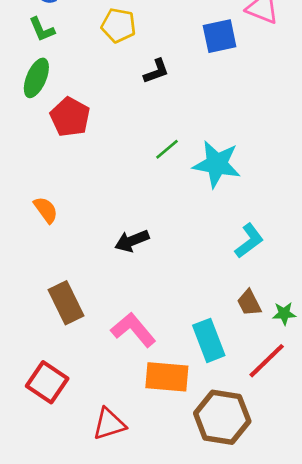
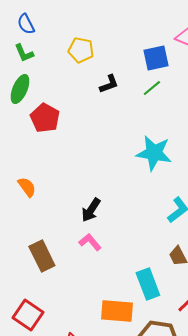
green line: (167, 149) -> (152, 88), moved
black arrow: (132, 241) -> (91, 210), turned -35
pink L-shape: (133, 330) -> (90, 242), moved, size x0.7

